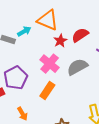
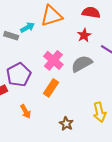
orange triangle: (48, 20) -> (52, 16), turned -40
red semicircle: (80, 35) -> (91, 12), moved, turned 42
red star: (60, 41) -> (84, 35), moved

